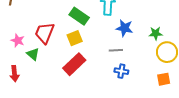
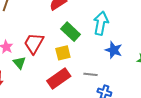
gray line: (116, 50) -> (91, 74), moved

